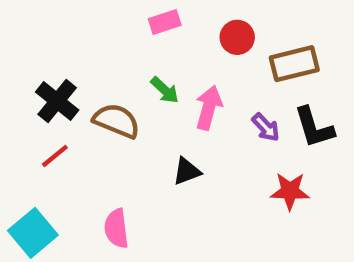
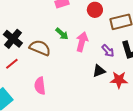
black triangle: (187, 171) -> (99, 71), moved
pink semicircle: (116, 228) -> (40, 86), moved

